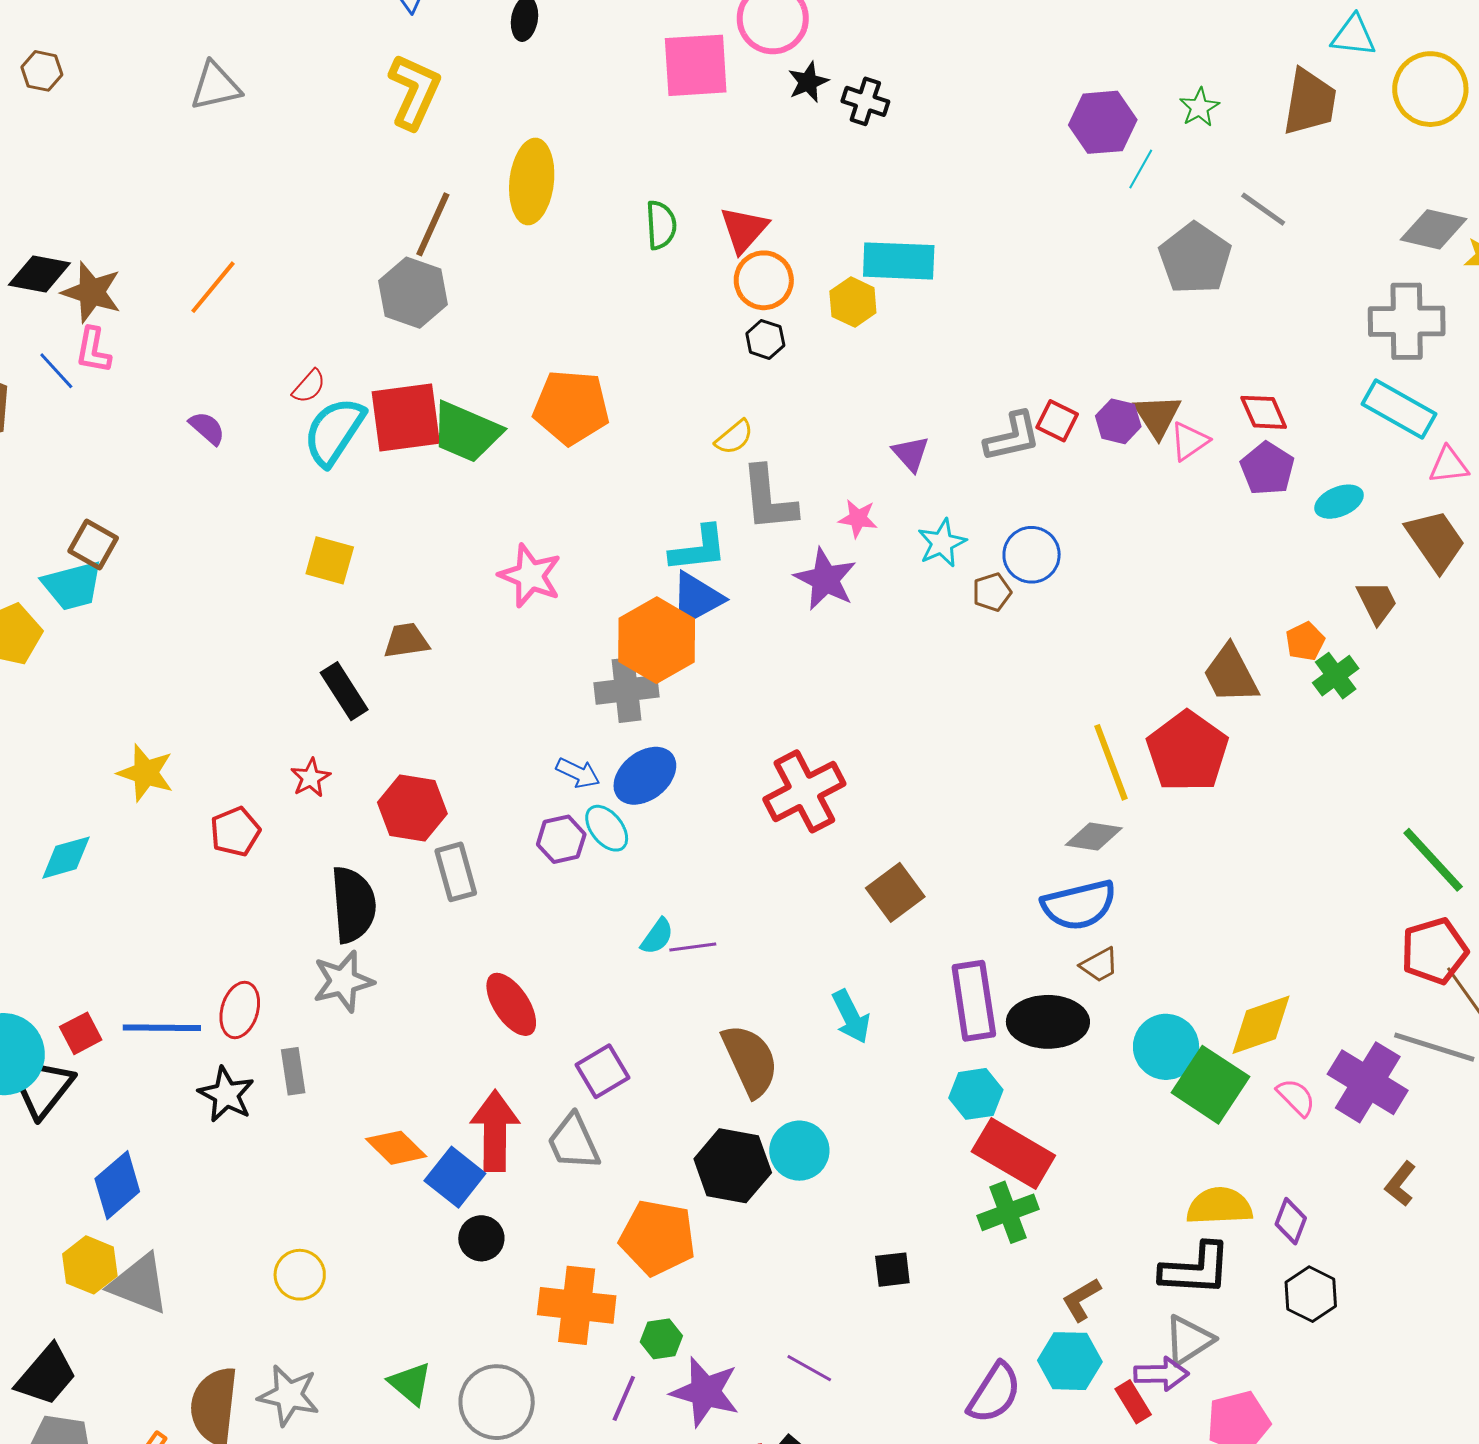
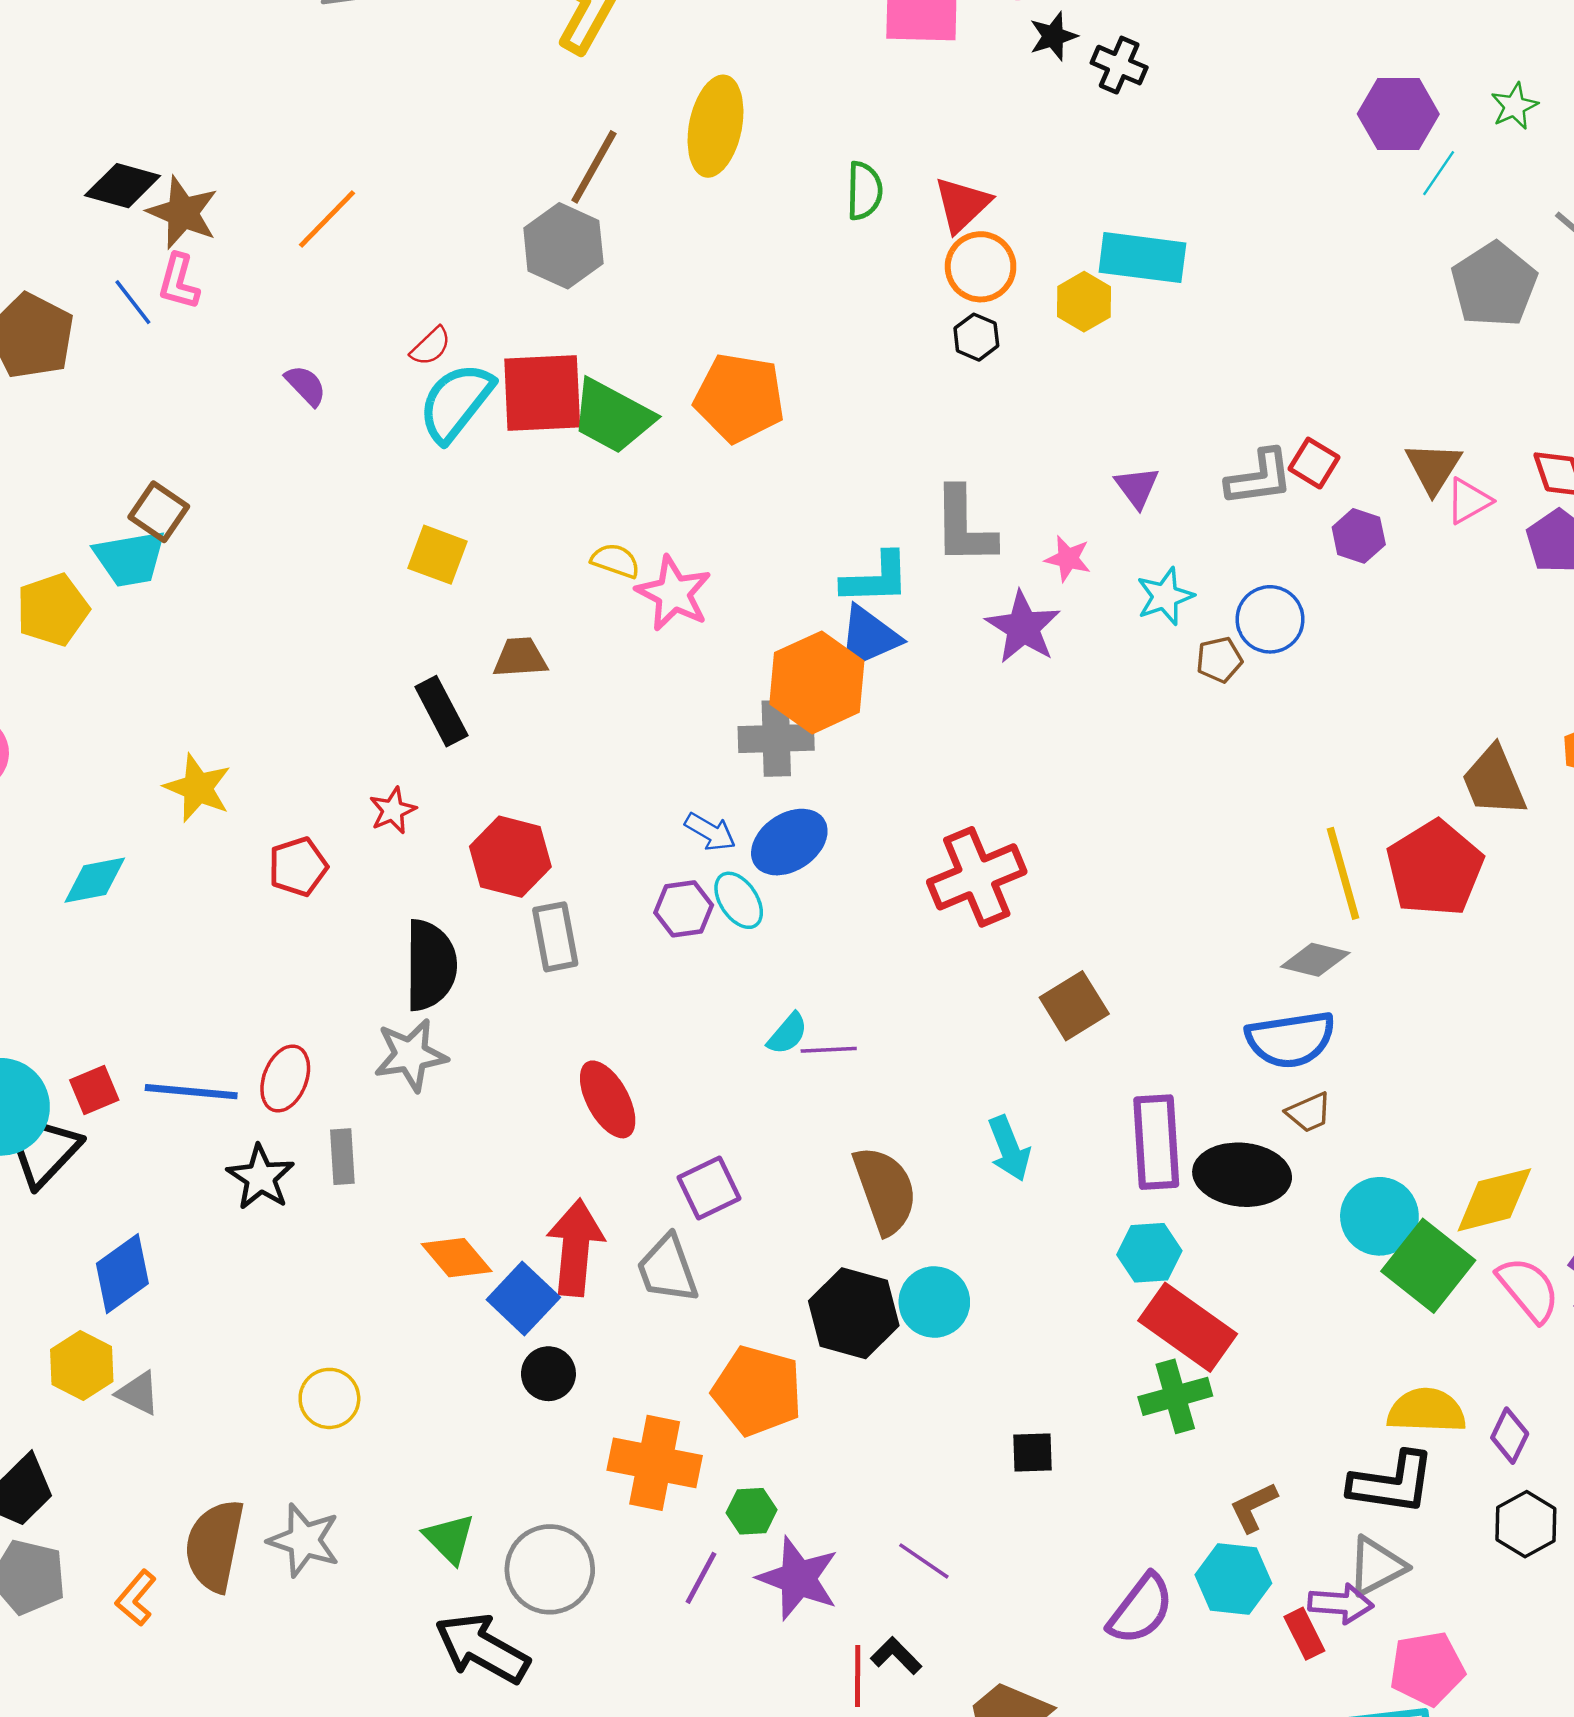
purple hexagon: (1118, 421) -> (1359, 536), moved
yellow semicircle: (734, 437) -> (615, 561), moved, turned -126
pink semicircle: (1296, 1097) -> (1528, 1289), size x1.4
gray triangle: (139, 1284) -> (138, 1393), size x0.6

